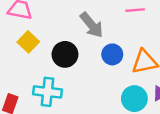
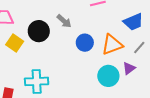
gray arrow: (92, 25) -> (64, 21), size x0.7
black circle: (65, 54) -> (39, 31), moved

